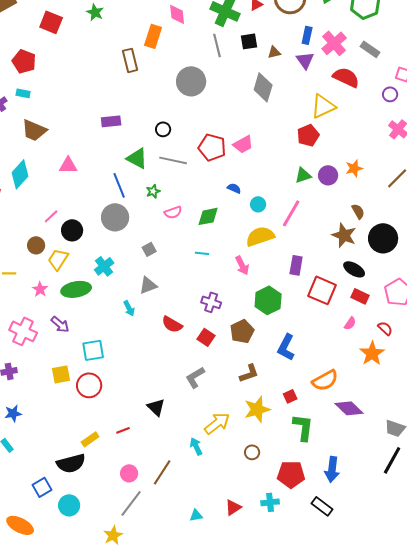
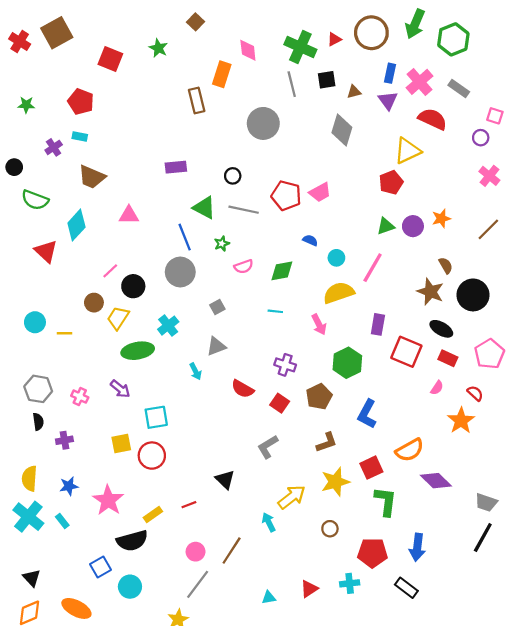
pink star: (40, 289) -> (108, 500), moved, size x1.8
pink cross: (23, 331) -> (80, 397), size x0.6
red square: (290, 396) -> (371, 468), size x1.5

